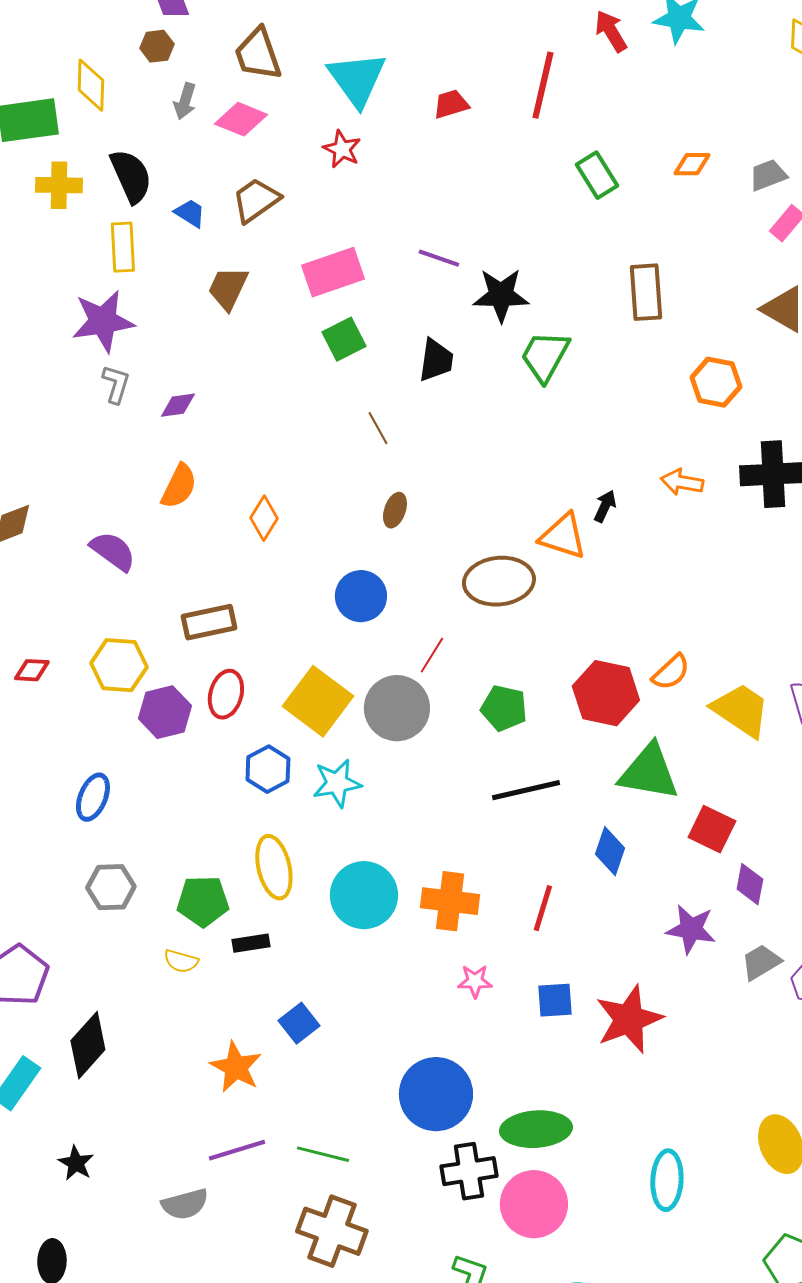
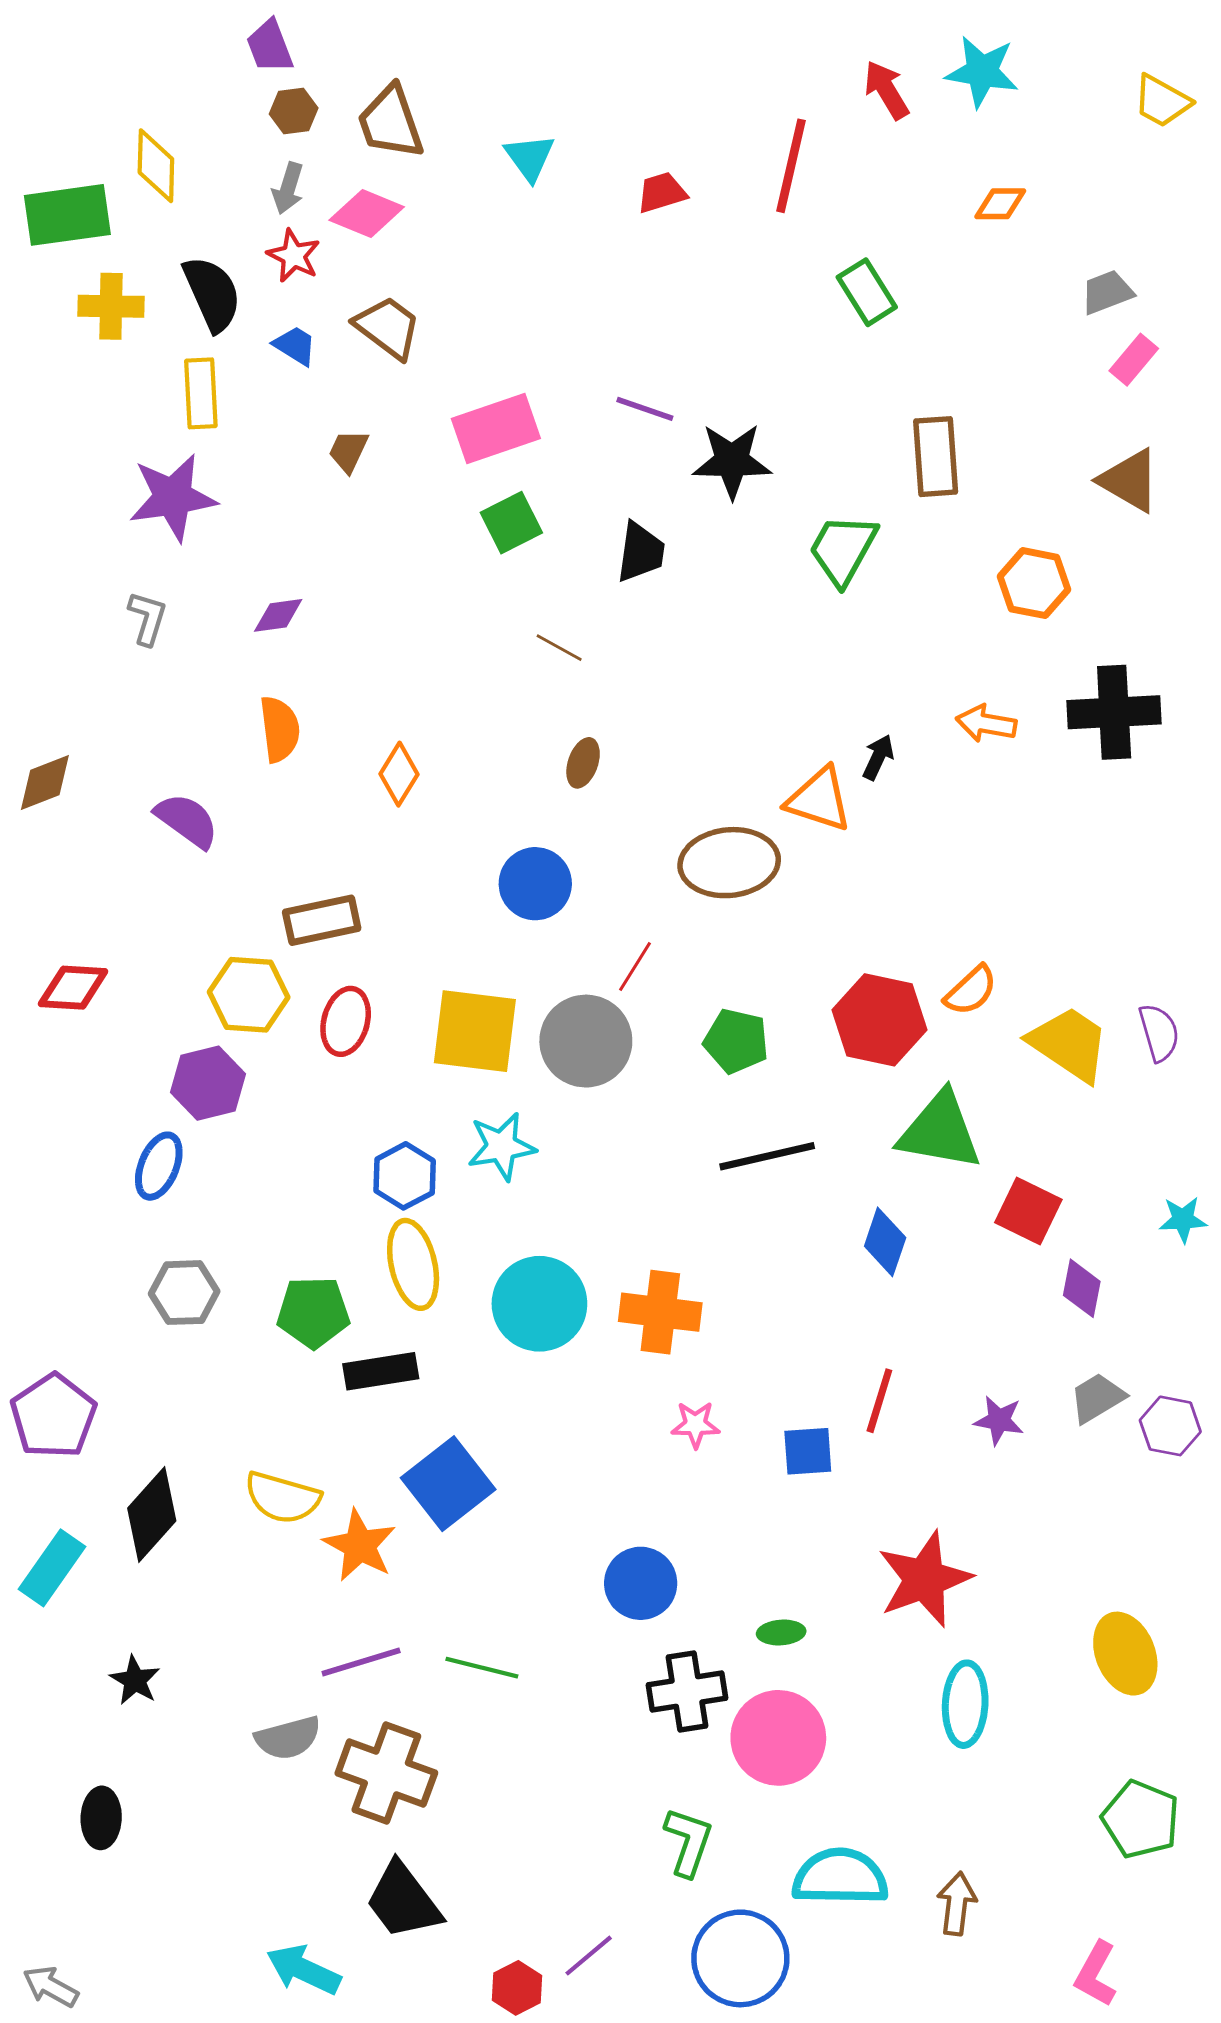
brown hexagon: (157, 46) -> (294, 111), moved
cyan triangle: (357, 79) -> (530, 157), size x0.6
red star: (342, 149) -> (294, 256), moved
orange diamond: (692, 164) -> (1000, 204), moved
brown trapezoid: (256, 200) -> (388, 327), turned 72
brown trapezoid: (228, 288) -> (348, 451), size x0.7
green trapezoid: (545, 356) -> (843, 549), moved
gray L-shape: (116, 384) -> (148, 618), moved
brown line: (378, 428) -> (559, 648), turned -32
orange semicircle: (179, 486) -> (280, 729), turned -33
yellow hexagon: (119, 665) -> (249, 995), moved
red diamond: (32, 670) -> (73, 988), size x1.4
yellow square: (318, 701) -> (475, 1031), turned -30
purple hexagon: (165, 712) -> (208, 1083), moved
blue hexagon: (268, 769) -> (405, 1176), moved
red line: (543, 908) -> (879, 1401), moved
purple star: (691, 929) -> (999, 1420), moved, size x0.7
black rectangle: (251, 943) -> (381, 1371), size x1.4
yellow semicircle: (181, 961) -> (282, 1498), moved, size x1.6
red star: (629, 1019) -> (924, 1579), moved
blue square: (299, 1023) -> (448, 1484), size x1.6
blue circle: (436, 1094) -> (641, 1583), size x0.7
green ellipse: (536, 1129) -> (781, 1632), size x0.5
brown cross: (332, 1231) -> (386, 1773), moved

